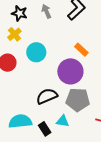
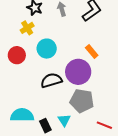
black semicircle: (47, 96) -> (51, 80), moved
cyan triangle: (63, 121) -> (64, 120), turned 40

